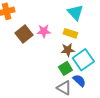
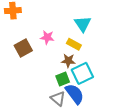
brown square: (24, 34) -> (23, 48), moved
blue semicircle: (79, 81) -> (75, 94), size x1.5

